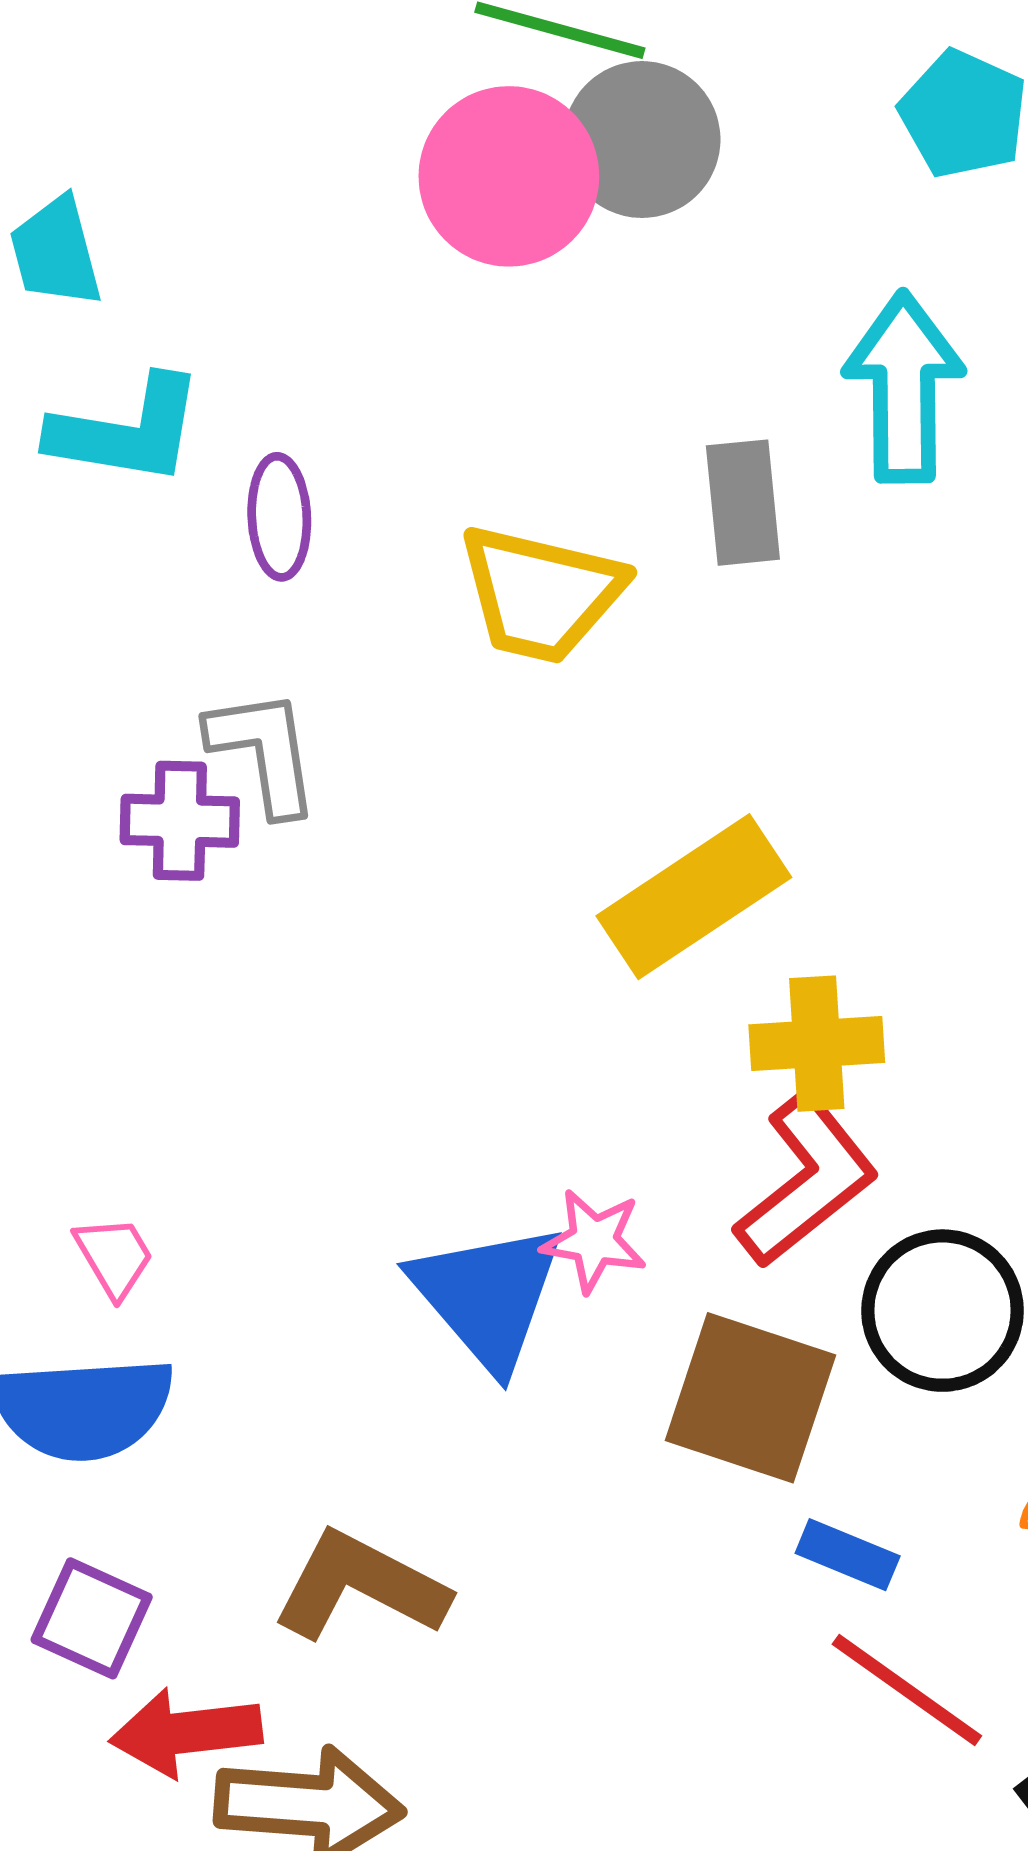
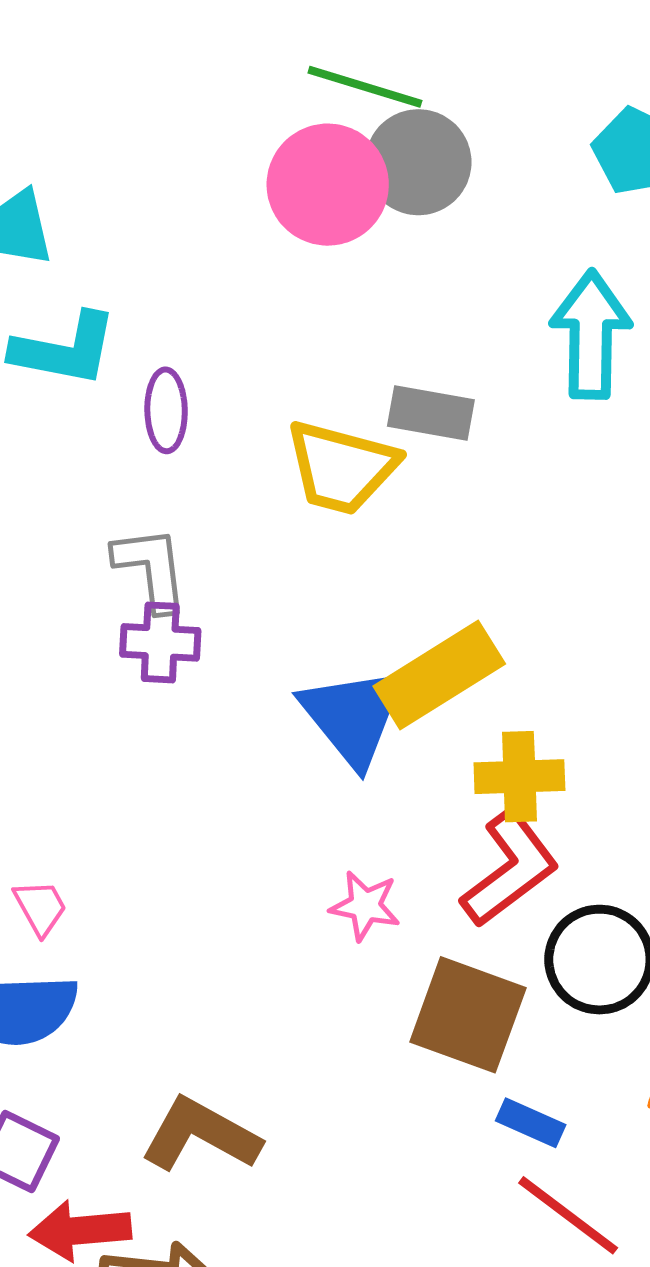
gray rectangle: (743, 503) -> (431, 413), moved, turned -76
purple cross: (180, 821) -> (160, 642), moved
blue triangle: (488, 1296) -> (353, 716), moved

